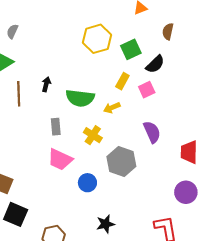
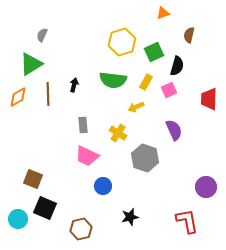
black semicircle: (155, 64) -> (177, 66), turned -30
green semicircle: (80, 98) -> (113, 80), moved
red trapezoid: (189, 152) -> (209, 99), moved
blue circle: (87, 183) -> (103, 186), moved

